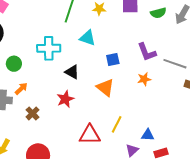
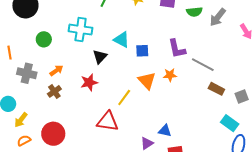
cyan triangle: (88, 38) -> (122, 40), moved
black triangle: (72, 72) -> (100, 57), turned 35
orange triangle: (105, 88) -> (147, 81), moved
orange arrow: (21, 89) -> (56, 71), moved
yellow line: (117, 124) -> (124, 98), moved

